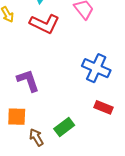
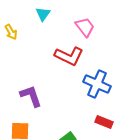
red L-shape: (45, 24) -> (69, 56), moved

